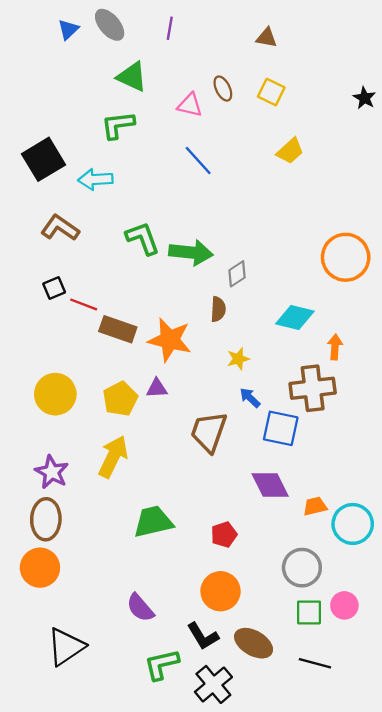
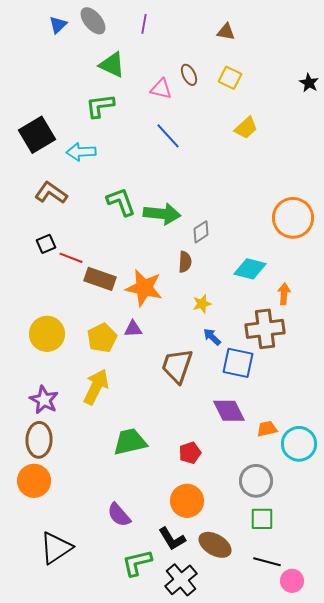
pink circle: (344, 605) -> (292, 581), moved

